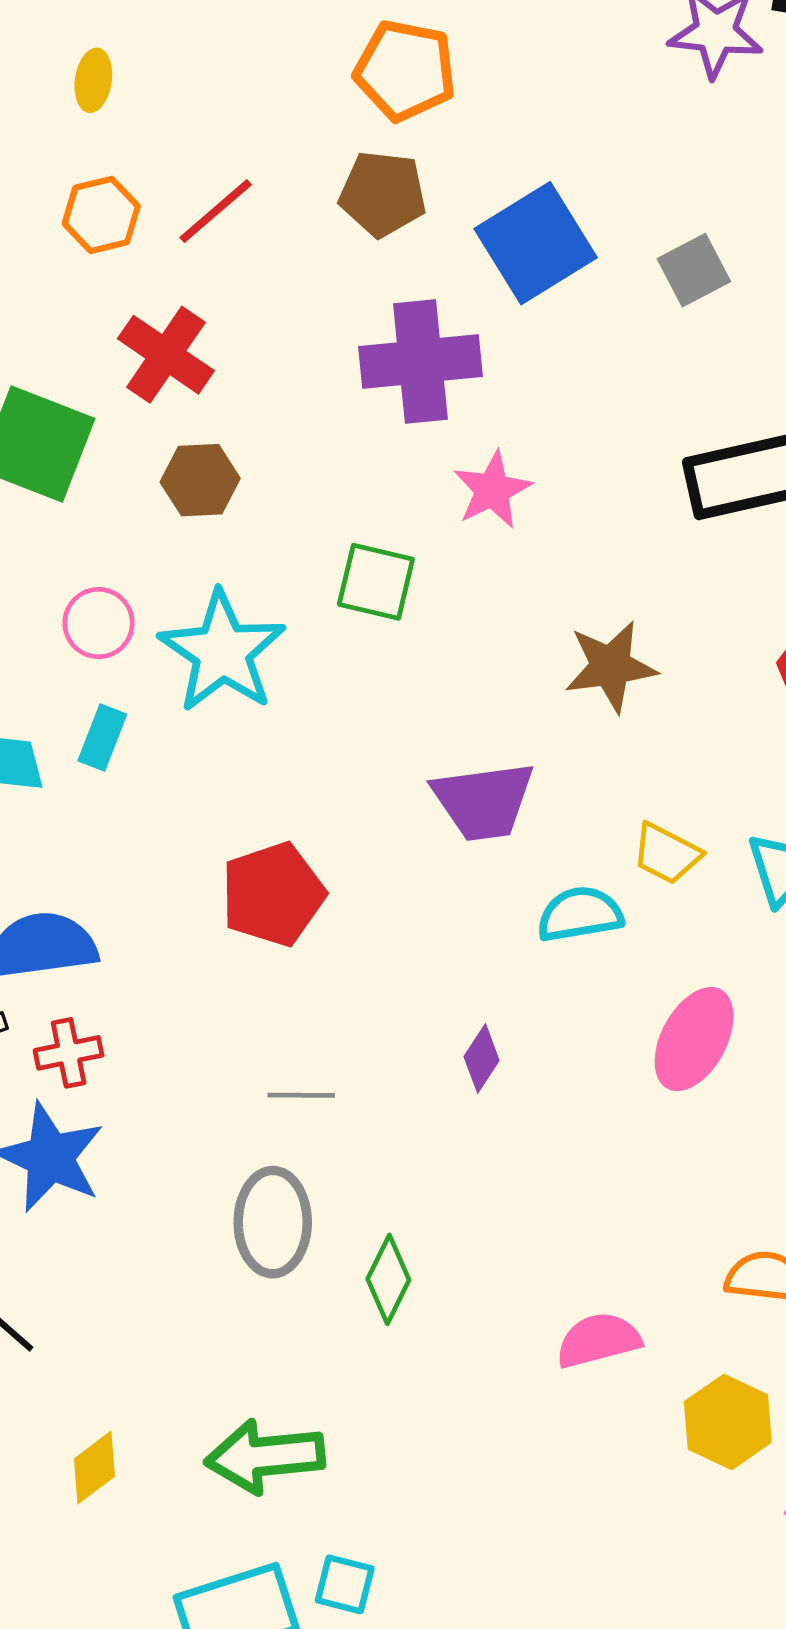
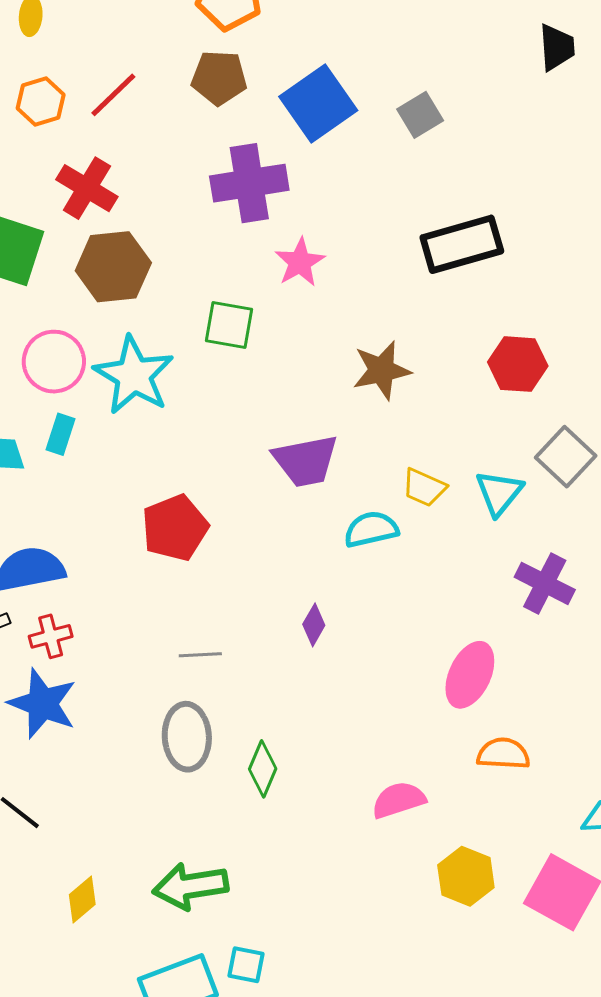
brown hexagon: (200, 480) -> (113, 267), size x1.5
pink circle: (99, 623) -> (54, 362), size x1.4
pink ellipse: (694, 1039) -> (470, 675), moved
yellow hexagon: (728, 1422) -> (466, 876), moved

